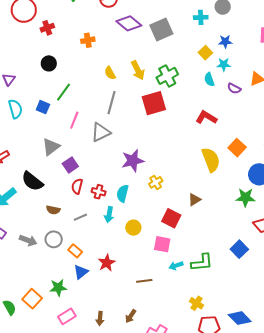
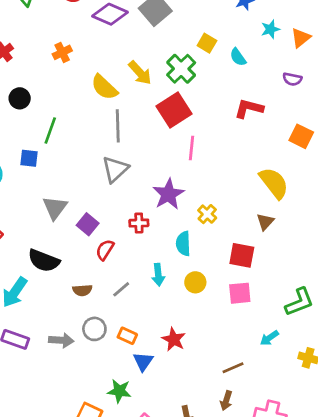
yellow square: (205, 53) -> (207, 43), moved
cyan star: (224, 65) -> (270, 29), moved
yellow semicircle: (110, 73) -> (104, 87), size x1.5
purple semicircle: (234, 88) -> (292, 79), moved
pink line: (74, 120) -> (192, 148), moved
yellow semicircle: (211, 160) -> (274, 183), moved
red semicircle: (77, 186) -> (105, 250), turned 35
red cross: (99, 192) -> (139, 223), moved
cyan semicircle: (123, 193) -> (183, 244), moved
cyan arrow: (176, 266) -> (269, 338), moved
brown line: (144, 281) -> (233, 368), moved
green star: (58, 288) -> (119, 391), turned 30

